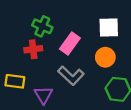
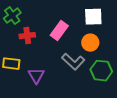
green cross: (42, 26) -> (12, 16), moved, turned 30
gray L-shape: (71, 76) -> (73, 62), moved

